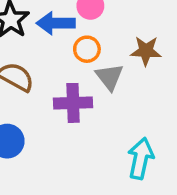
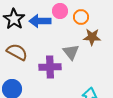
orange circle: (87, 49) -> (81, 17), moved

